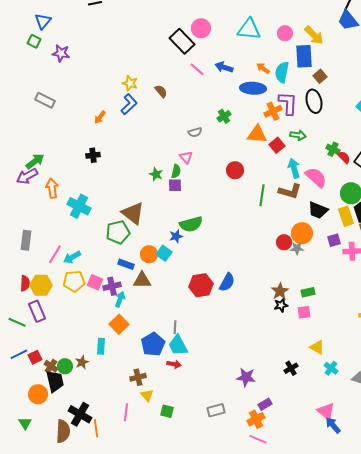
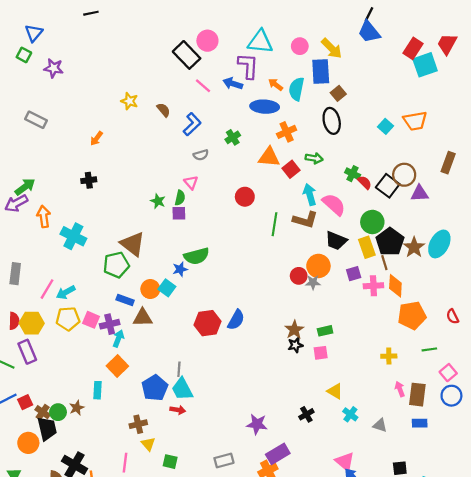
purple L-shape: (288, 103) -> (248, 66), moved
blue L-shape: (129, 104) -> (192, 124), moved
purple rectangle: (265, 404) -> (278, 454), size x1.5

